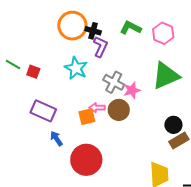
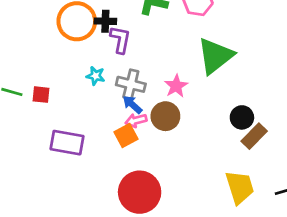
cyan star: (76, 68) -> (96, 76), size x0.6
gray cross: (114, 82) -> (131, 84), moved
blue arrow: (56, 138) -> (132, 105), moved

